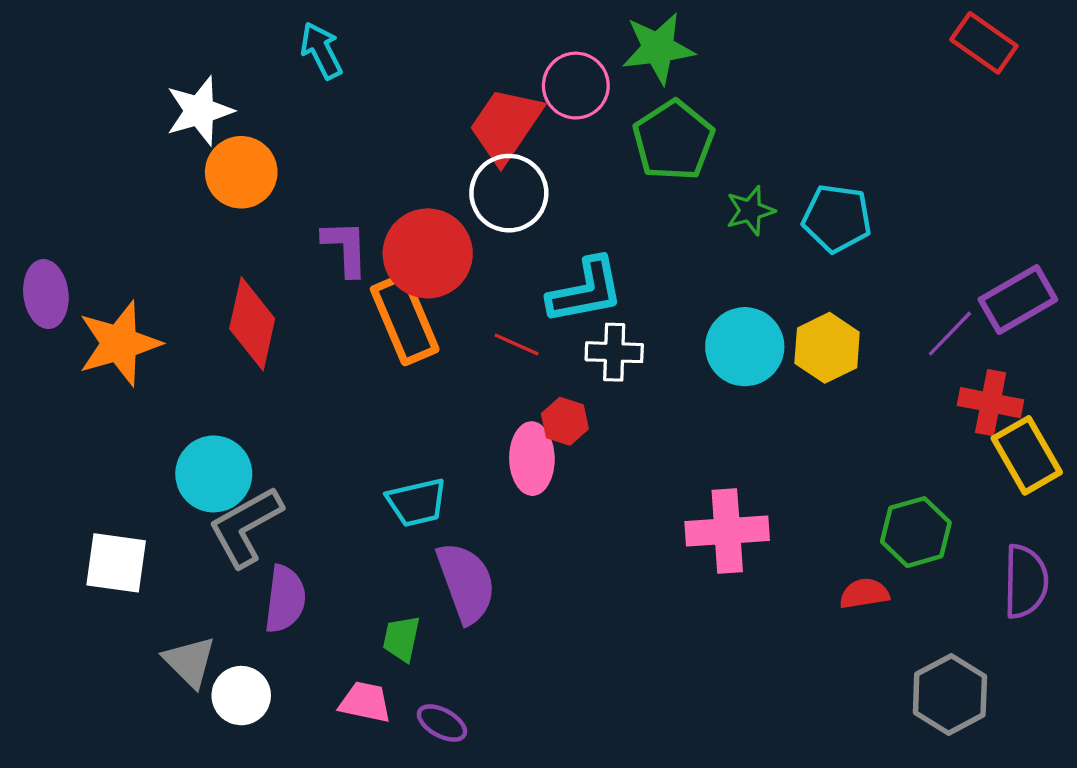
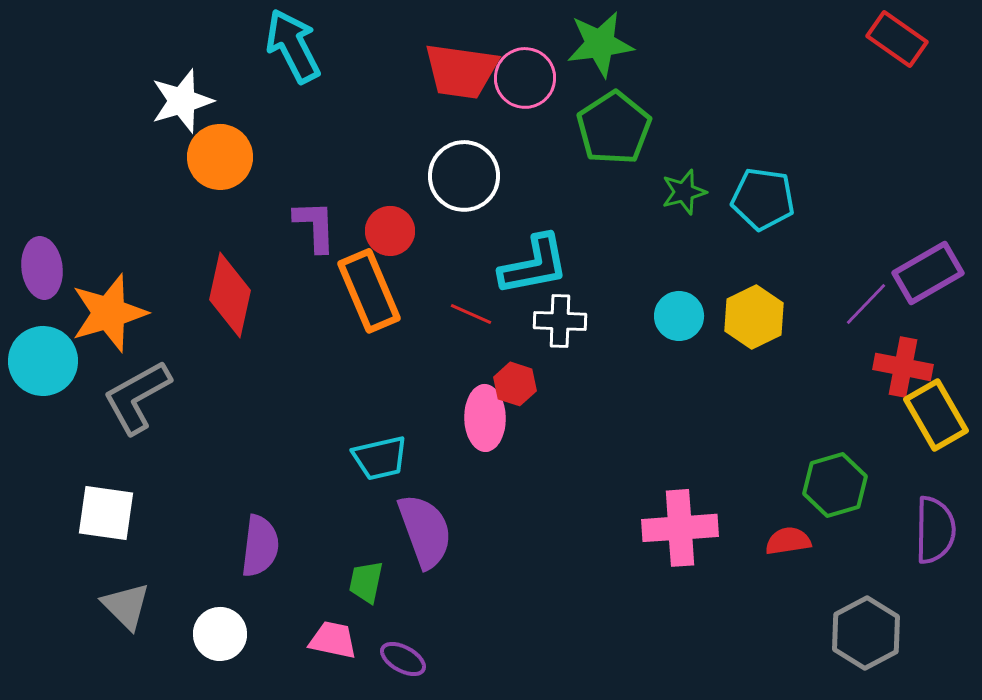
cyan arrow: (321, 50) -> (293, 46), size x1.4
red trapezoid: (506, 125) -> (461, 71), moved, turned -116
red circle: (428, 253) -> (390, 231), size x0.6
cyan circle: (745, 347) -> (679, 316), size x0.7
cyan circle: (214, 474) -> (43, 361), moved
gray L-shape: (246, 527) -> (137, 397), moved
pink cross: (727, 531) -> (680, 528), moved
gray triangle: (190, 662) -> (126, 606), moved

